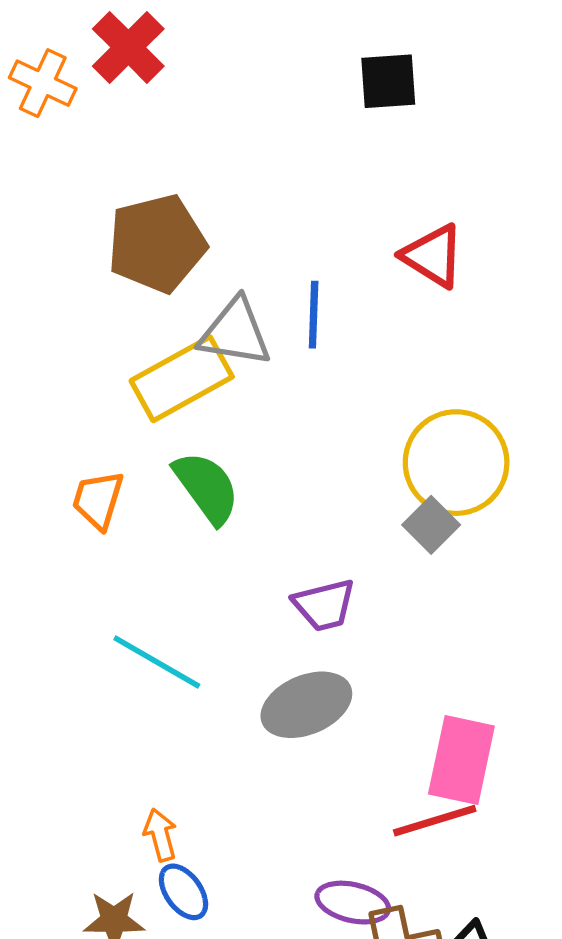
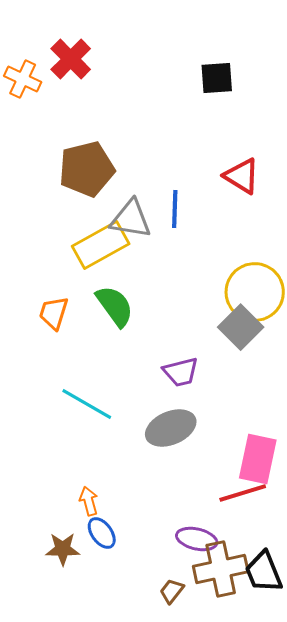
gray square: (431, 525) -> (241, 327), size x1.4

